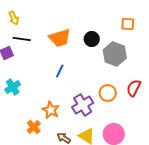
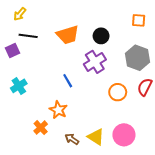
yellow arrow: (14, 18) -> (20, 14), turned 64
gray hexagon: (115, 54) -> (137, 58), moved
blue line: (60, 71) -> (68, 81), moved, turned -56
purple cross: (83, 105) -> (95, 62), moved

